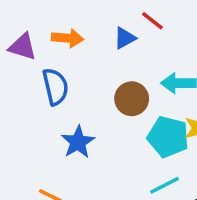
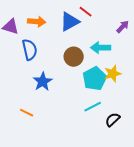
blue triangle: (125, 38) -> (70, 22), size x1.5
cyan pentagon: (168, 137) -> (95, 79), turned 30

